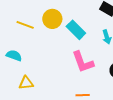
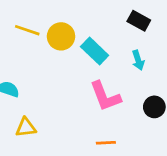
yellow line: (25, 25) -> (27, 30), moved

